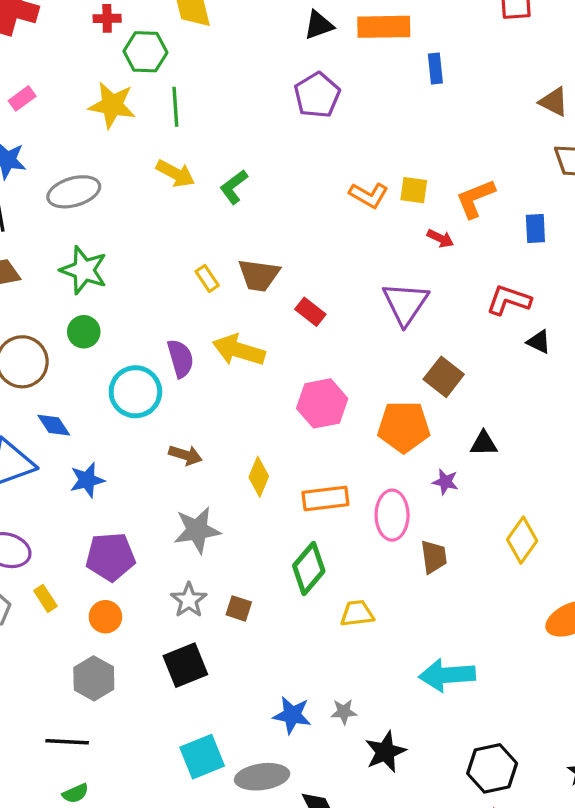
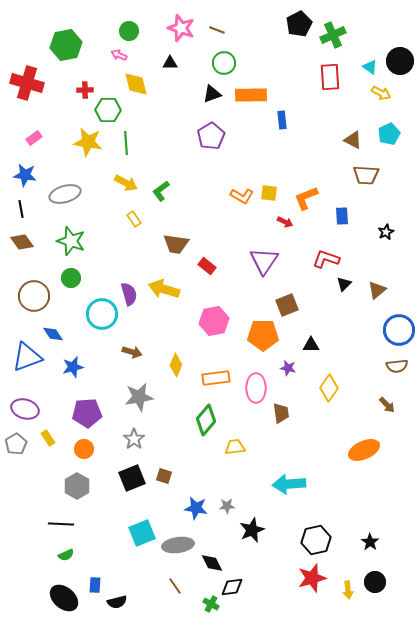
yellow rectangle: (207, 278) -> (134, 219), moved
black triangle: (539, 342) -> (344, 284), turned 49
brown square: (444, 377) -> (287, 305), turned 30
yellow diamond: (522, 540) -> (329, 388), moved
brown square: (239, 608) -> (164, 476), moved

